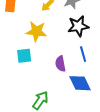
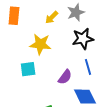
purple semicircle: (60, 64) -> (65, 77), turned -133

